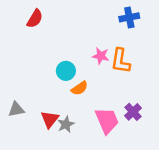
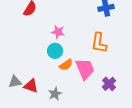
pink star: (101, 56) -> (58, 32), moved
red triangle: (50, 119) -> (31, 86), moved, turned -49
pink trapezoid: (107, 121) -> (85, 69), moved

